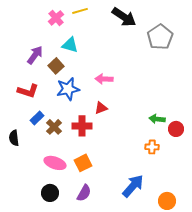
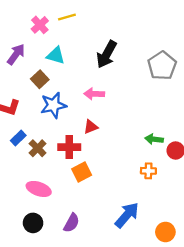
black arrow: (124, 17) -> (107, 54), moved, turned 85
gray pentagon: (160, 37) -> (162, 66), moved
purple arrow: (35, 55) -> (16, 54), moved
orange square: (83, 163) -> (82, 172), moved

